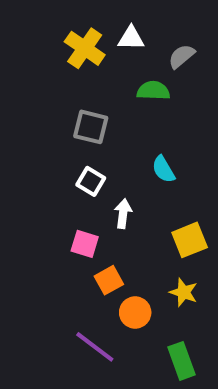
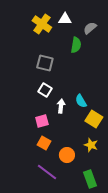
green semicircle: (153, 91) -> (76, 45), turned 98
cyan semicircle: (163, 169) -> (81, 101), moved
yellow square: (190, 240) -> (94, 119), turned -36
pink square: (85, 244) -> (42, 121), turned -32
orange square: (109, 280) -> (44, 143), moved, turned -32

